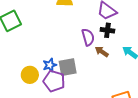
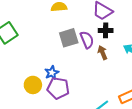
brown arrow: (102, 52) -> (103, 53), turned 40
gray square: (68, 67) -> (69, 38), moved

